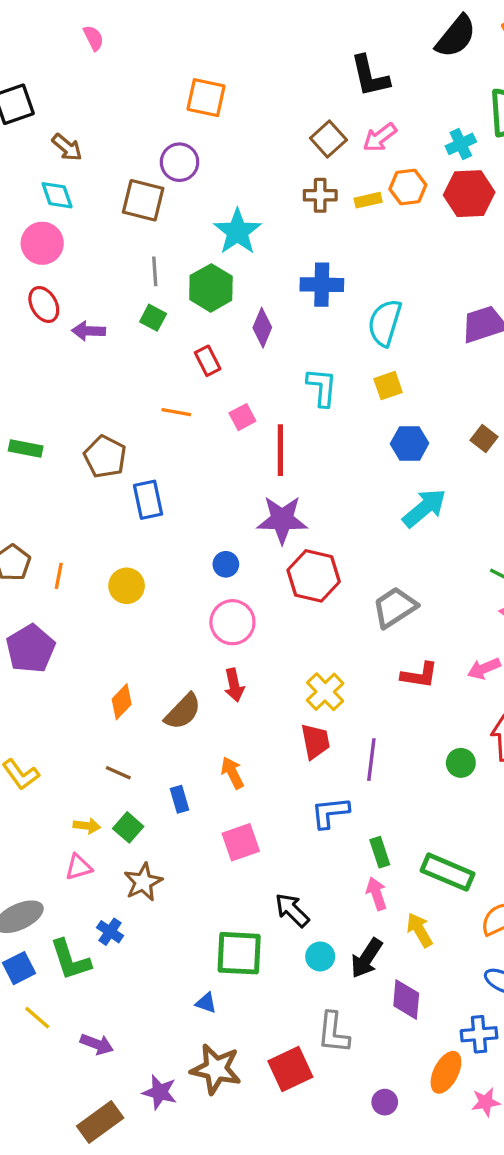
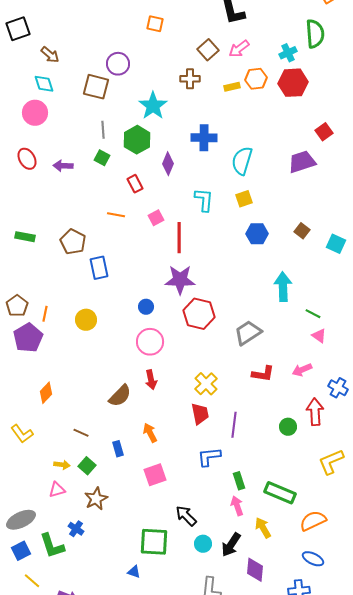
orange square: (206, 98) -> (155, 24), moved, size x0.7
brown cross: (320, 195) -> (190, 79), moved
red ellipse: (44, 304) -> (27, 159), moved
cyan arrow: (424, 508) -> (283, 287), moved, turned -52
purple pentagon: (31, 649) -> (28, 338), moved
orange diamond: (122, 702) -> (46, 393), moved

